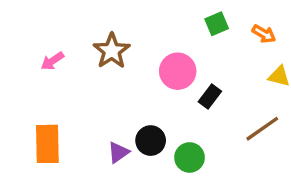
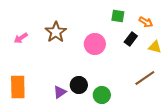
green square: (217, 24) -> (118, 16), turned 32
black rectangle: (210, 97) -> (131, 39), moved

